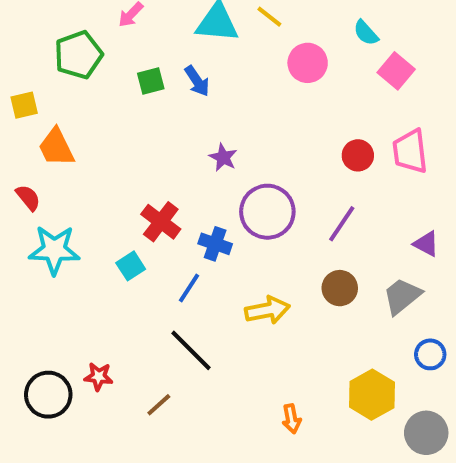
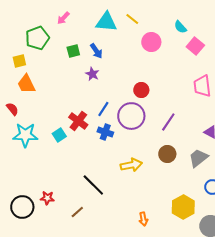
yellow square: (24, 105) -> (19, 61), moved
red circle: (358, 155) -> (141, 90), moved
purple star: (223, 157) -> (92, 74), moved
cyan square: (131, 266) -> (59, 135), moved
blue line: (189, 288) -> (103, 109), moved

